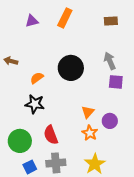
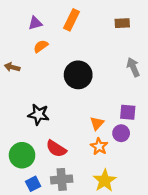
gray arrow: (110, 61) -> (133, 67), moved
orange semicircle: (37, 78) -> (41, 46), moved
purple square: (116, 82) -> (128, 112), moved
red semicircle: (51, 135) -> (56, 149), turned -36

